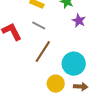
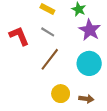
purple star: (79, 21) -> (90, 30), size x1.5
cyan circle: (74, 64) -> (89, 63), moved

